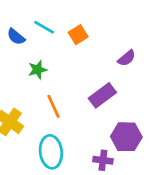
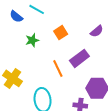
orange square: (78, 35) -> (61, 33), moved
orange line: (53, 106) -> (58, 68), moved

